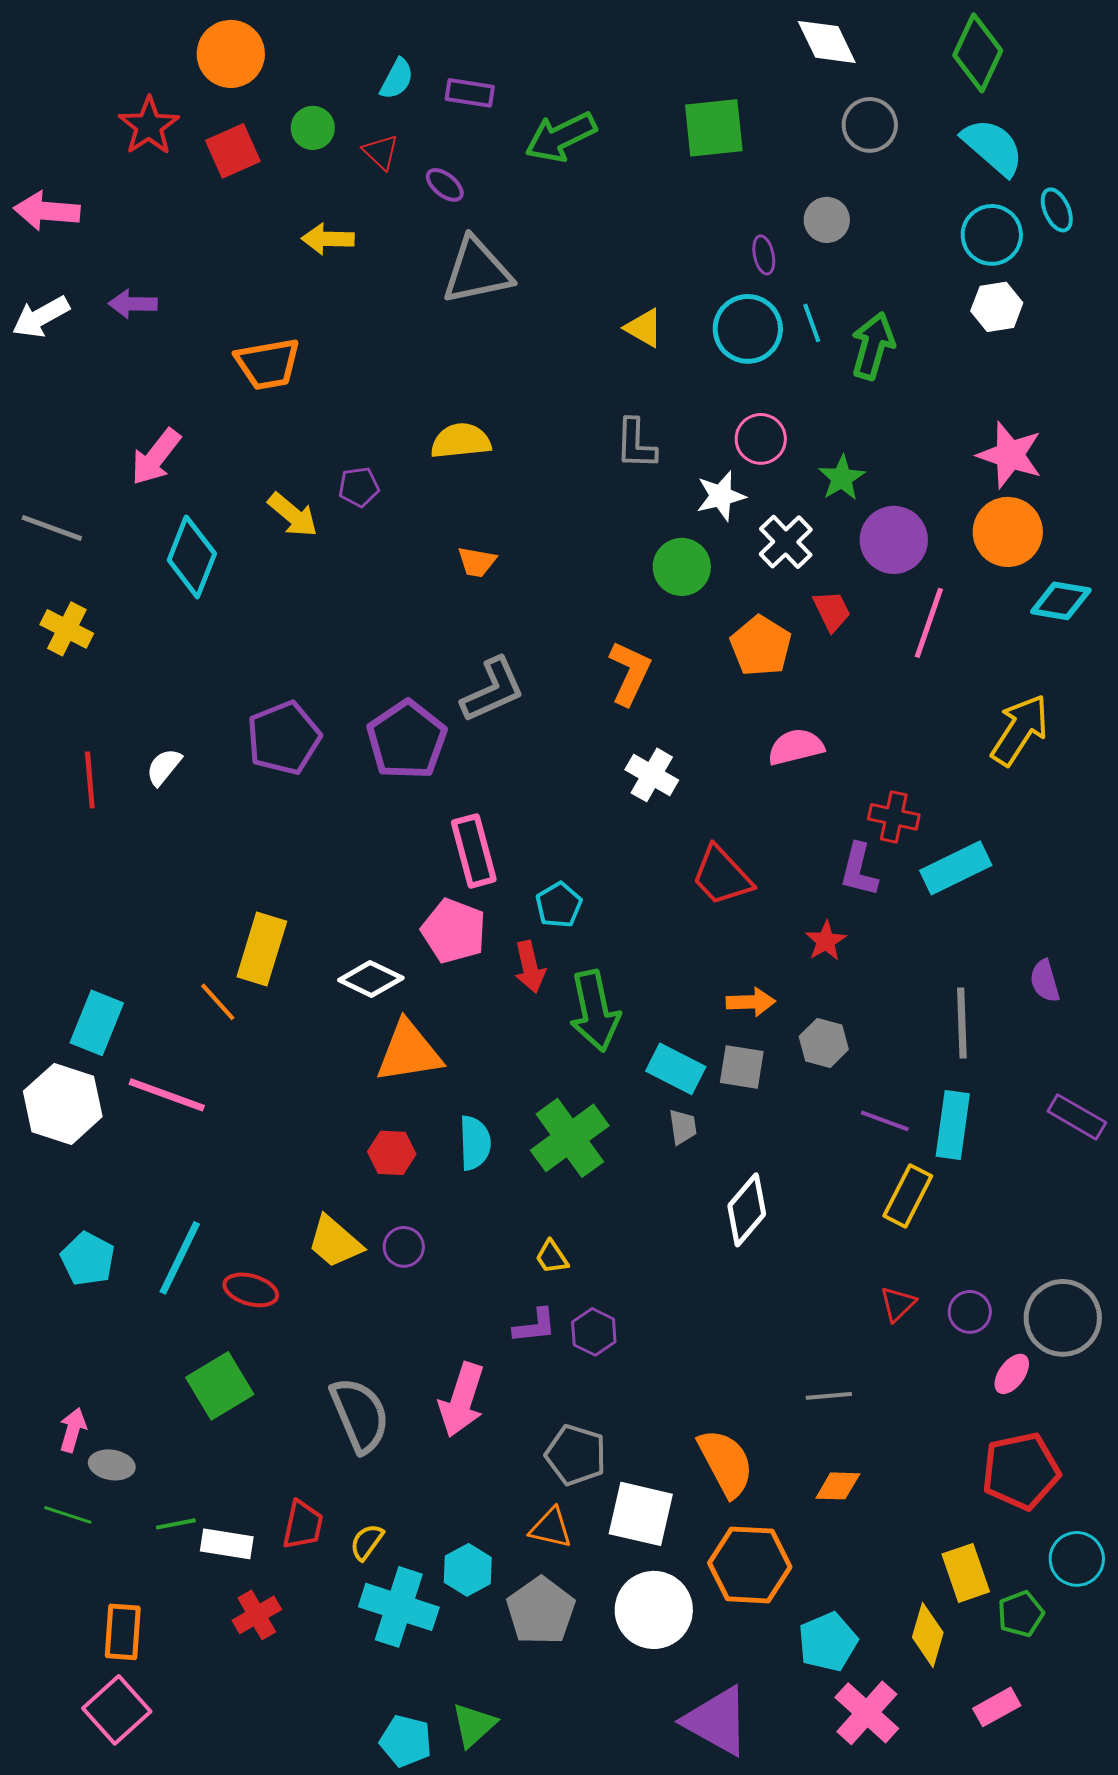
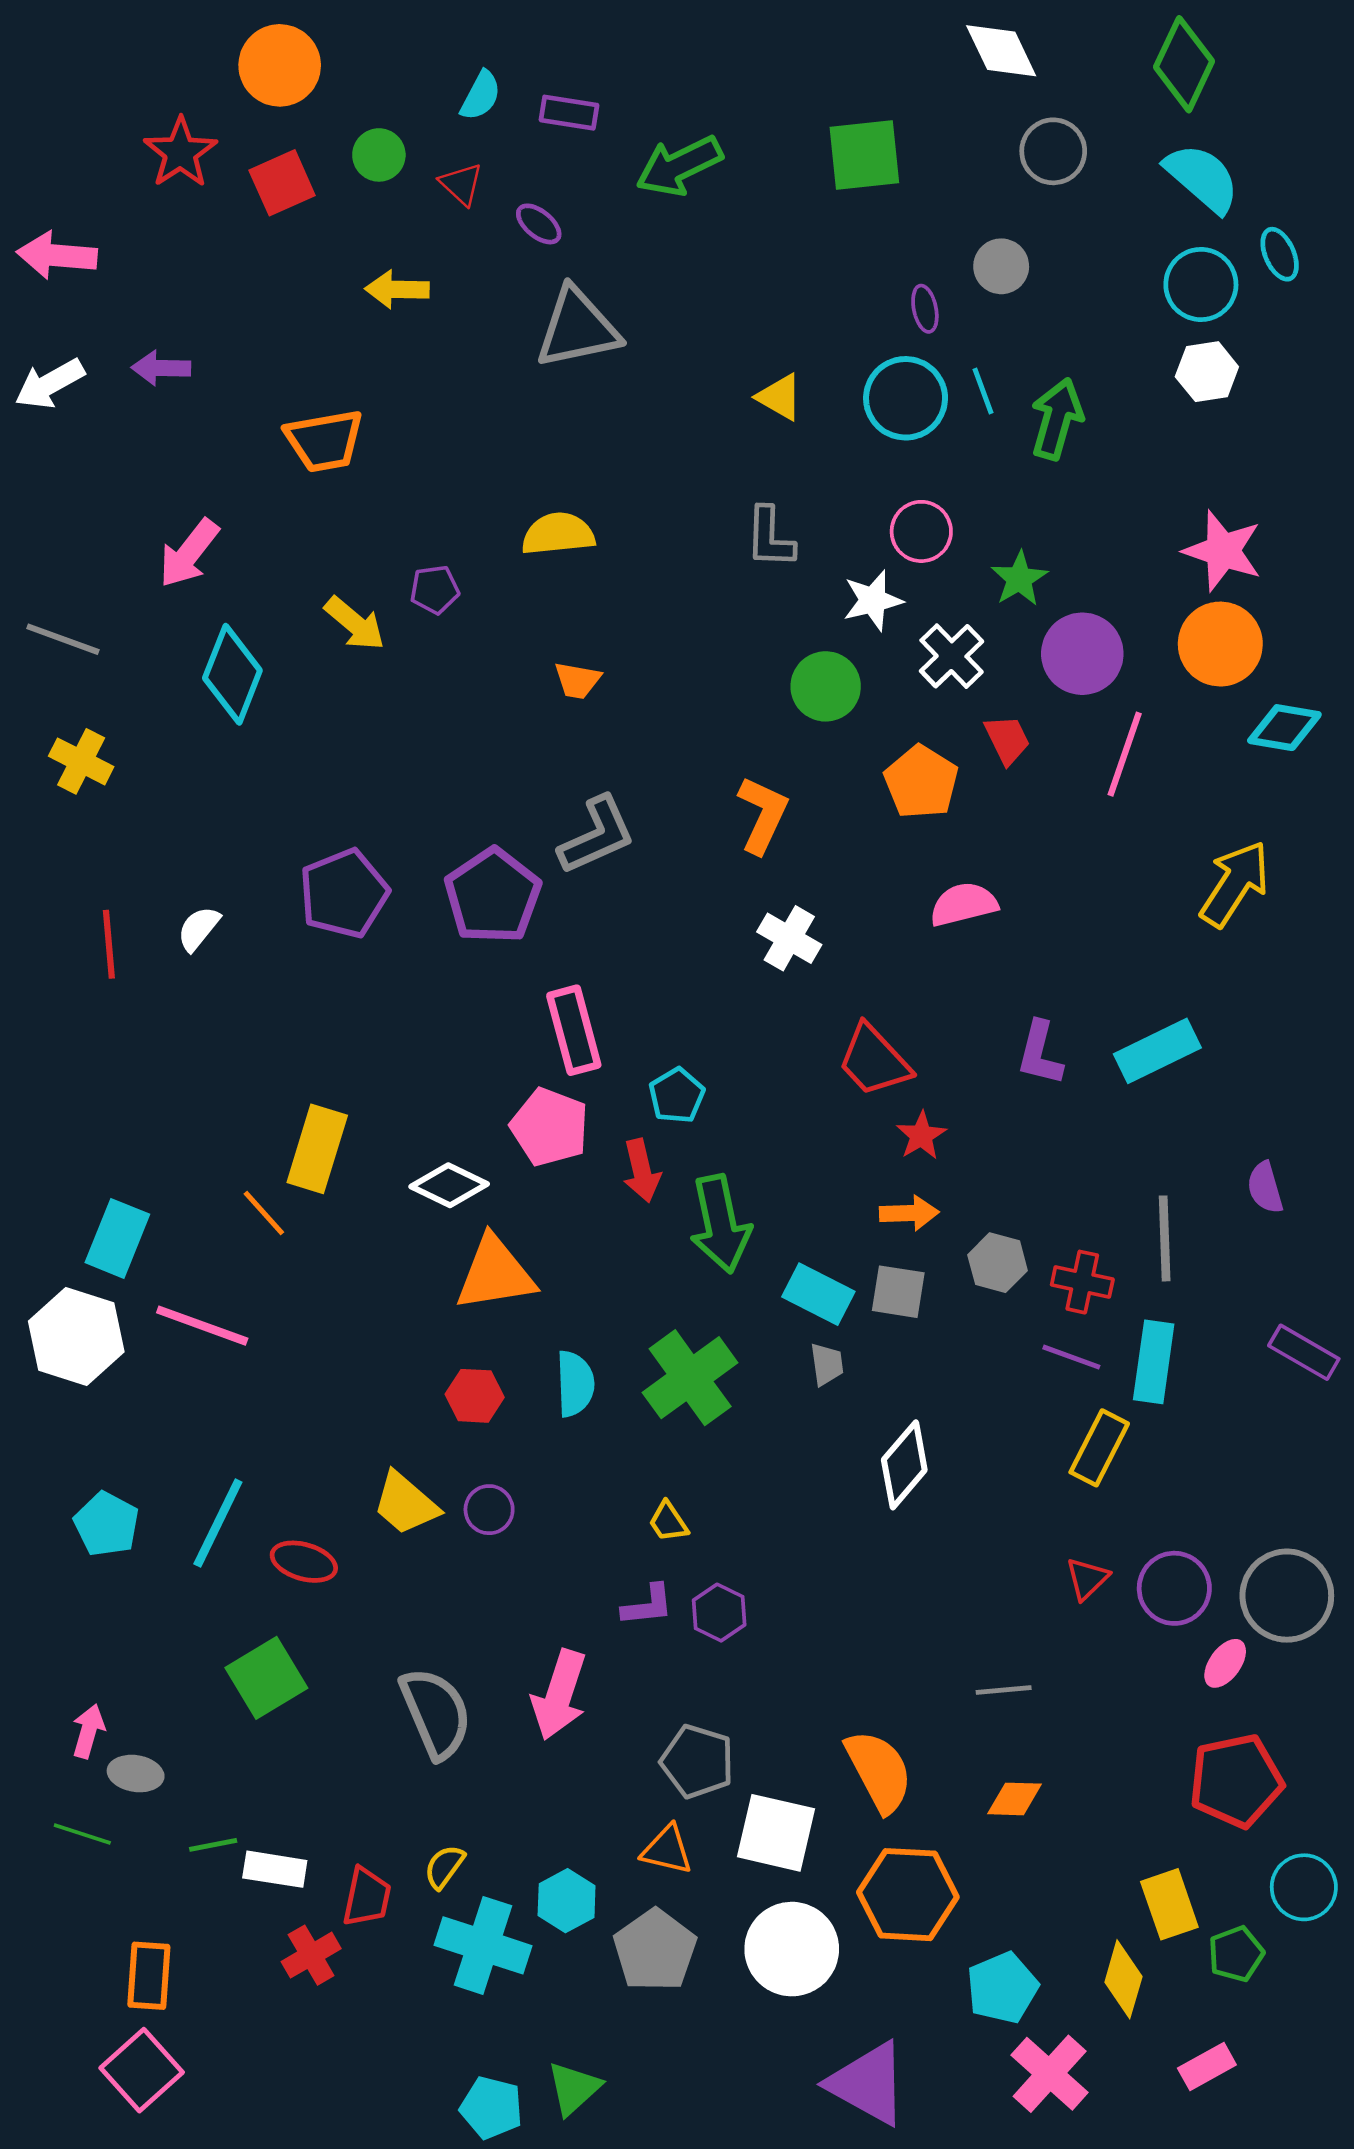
red cross: (894, 817) -> (1082, 1282), moved
red star: (826, 941) -> (921, 1136), moved
purple circle: (970, 1312) -> (1174, 1588), size x1.4
red trapezoid: (303, 1525) -> (367, 1897), moved

